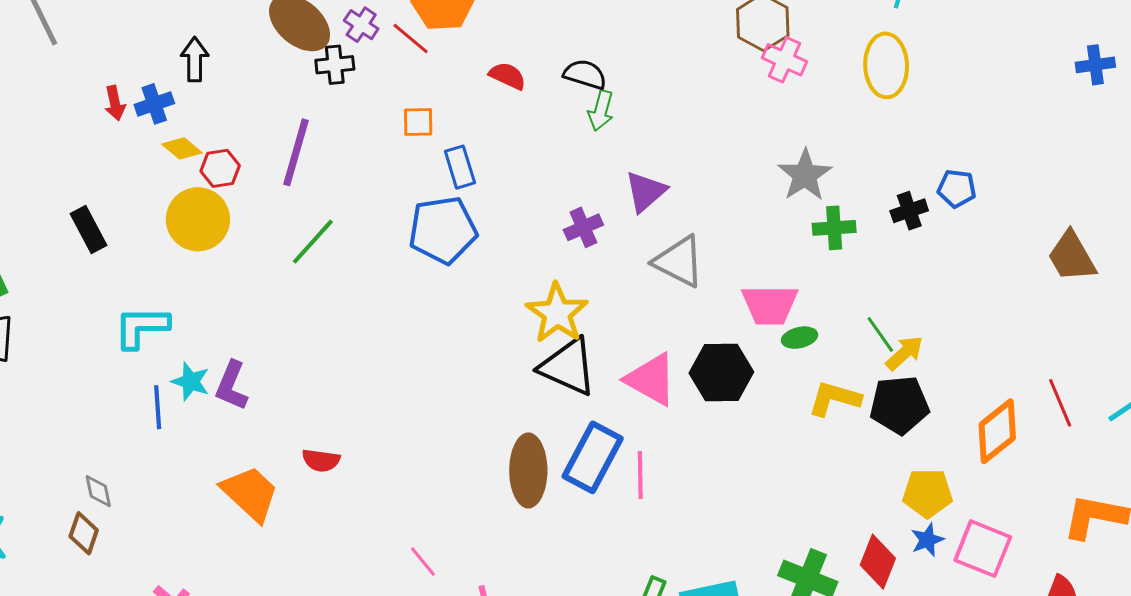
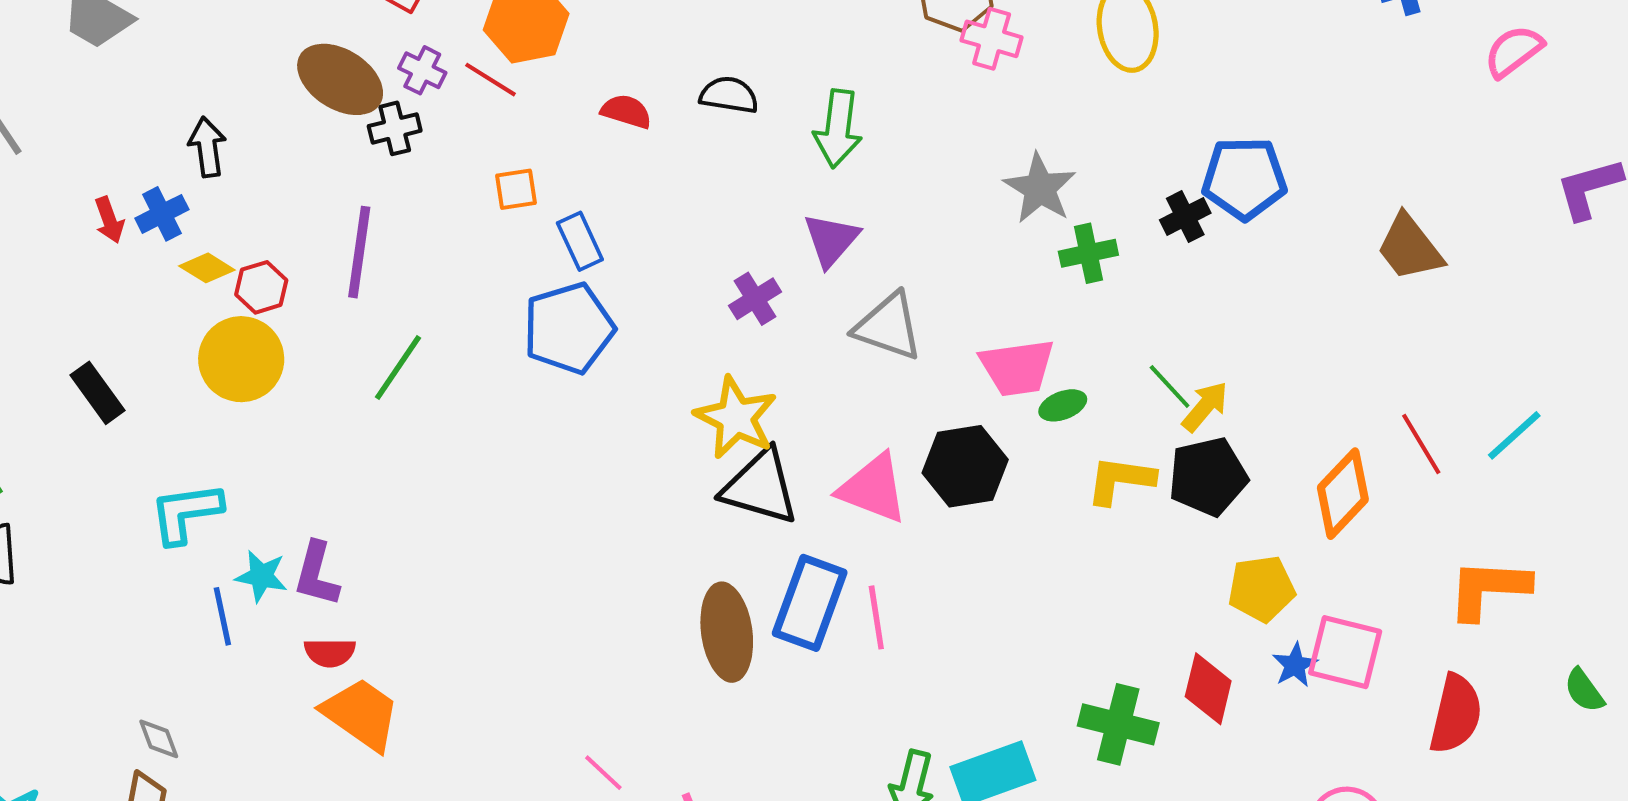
green arrow: (601, 111) -> (838, 129), moved, size x1.4
blue pentagon: (957, 189) -> (1244, 178), size x1.6
red semicircle: (321, 460) -> (330, 652), moved
blue star: (927, 540) -> (1295, 665), moved

